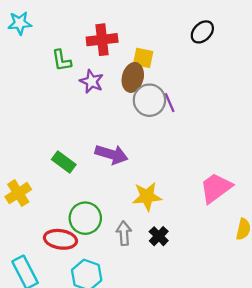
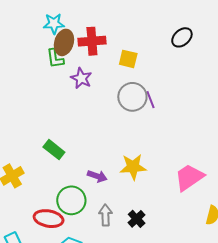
cyan star: (20, 23) -> (54, 24), moved
brown ellipse: (133, 77) -> (64, 42), moved
purple arrow: (112, 154) -> (97, 176), moved, size x0.7
yellow star: (147, 196) -> (133, 167), moved

